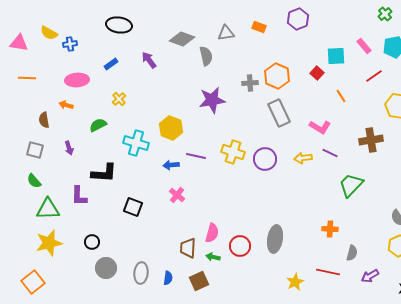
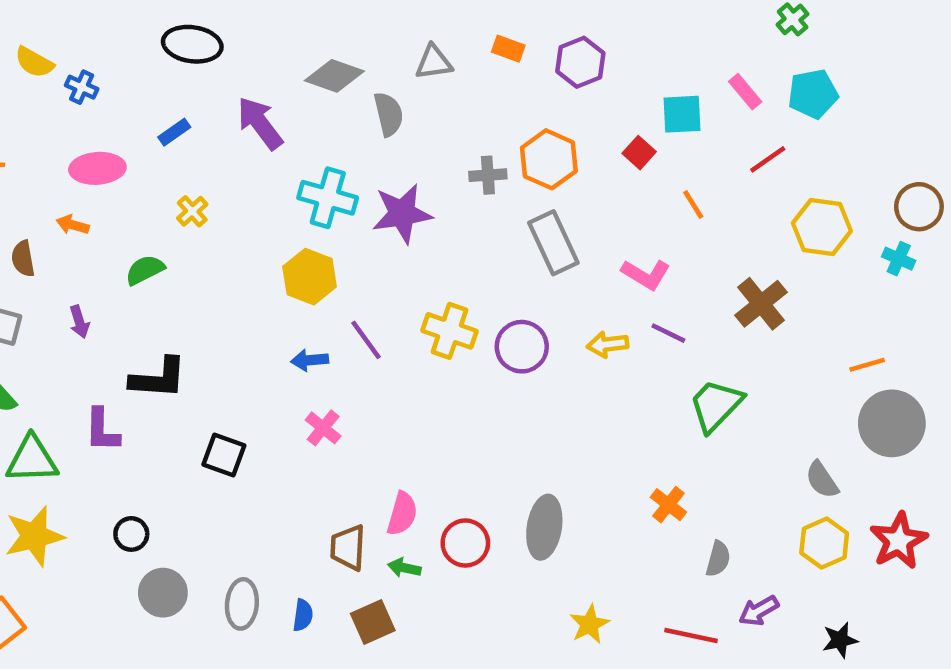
purple hexagon: (298, 19) -> (580, 62), moved
blue cross: (70, 44) -> (82, 87), turned 32
purple arrow: (149, 60) -> (260, 123), size x1.4
brown cross: (371, 140) -> (761, 304), turned -30
cyan cross: (136, 143) -> (328, 198), moved
purple line: (196, 156) -> (366, 340), turned 42
orange cross: (330, 229) -> (668, 505), turned 35
red line: (328, 272) -> (691, 636), moved

